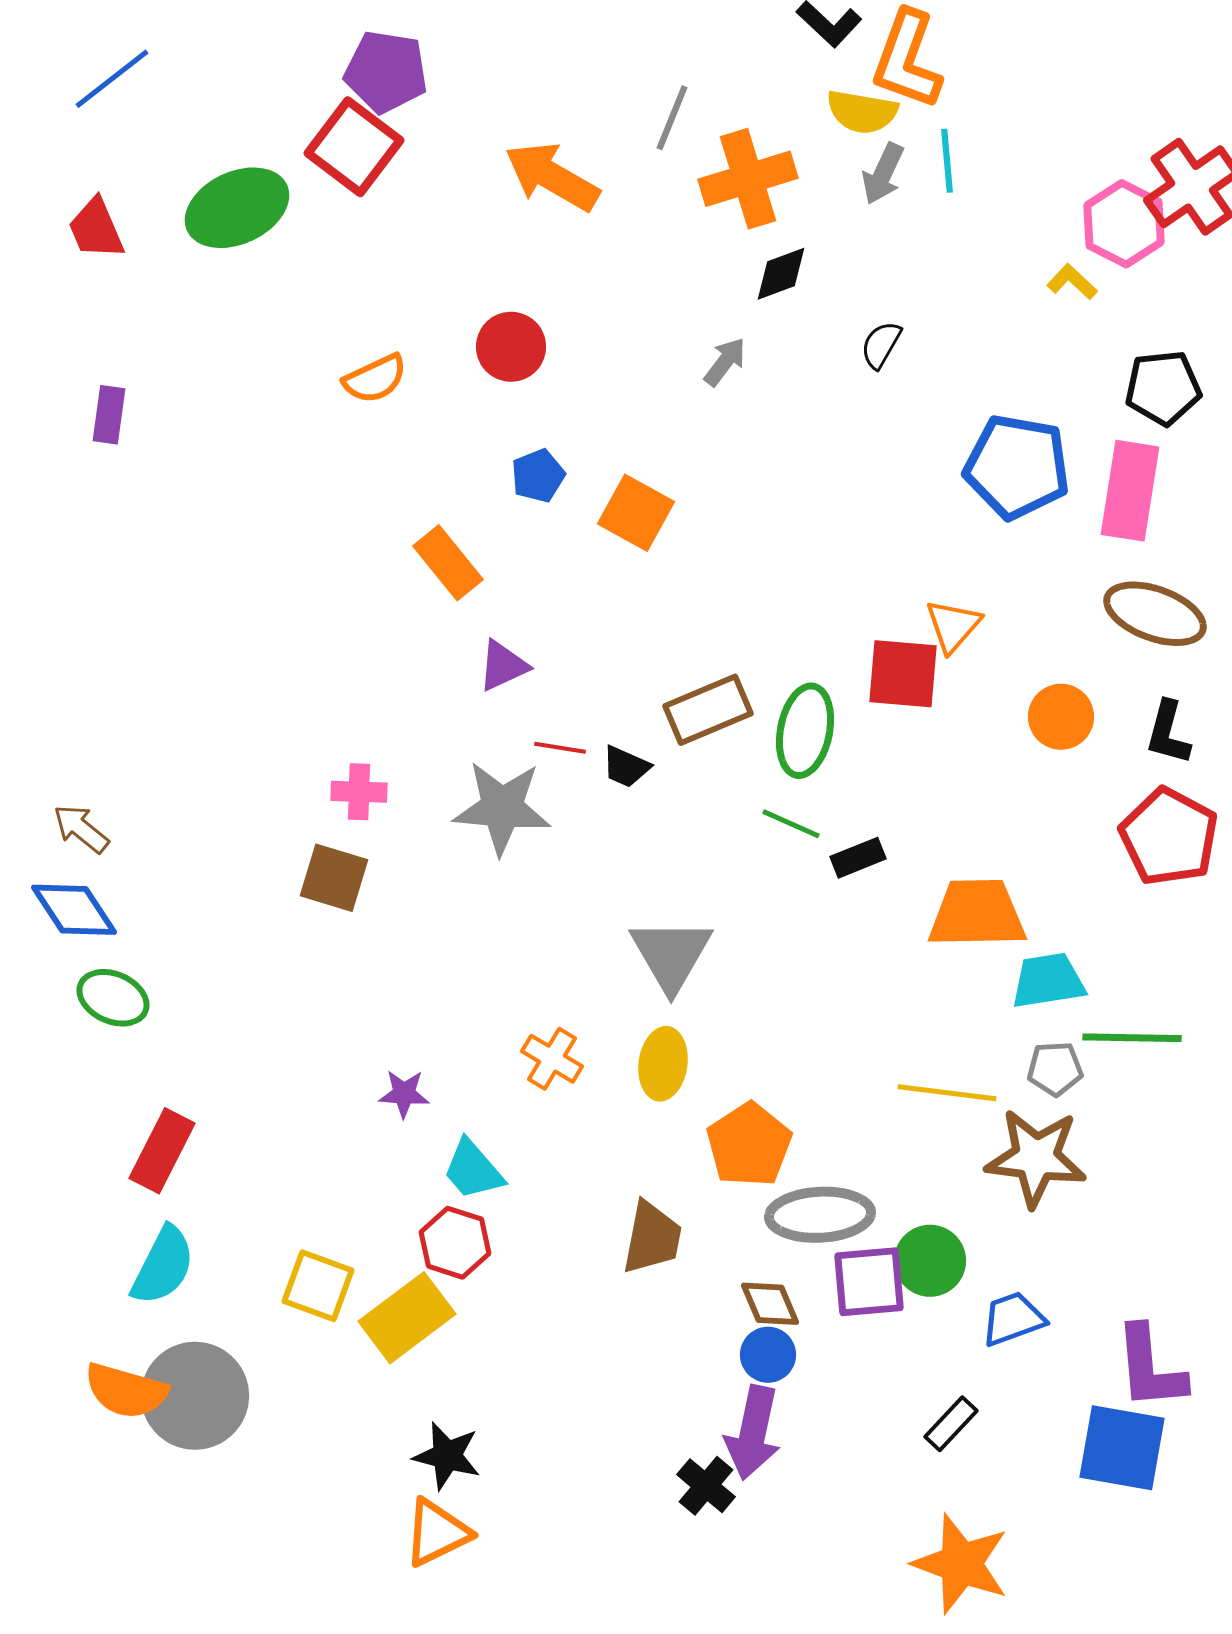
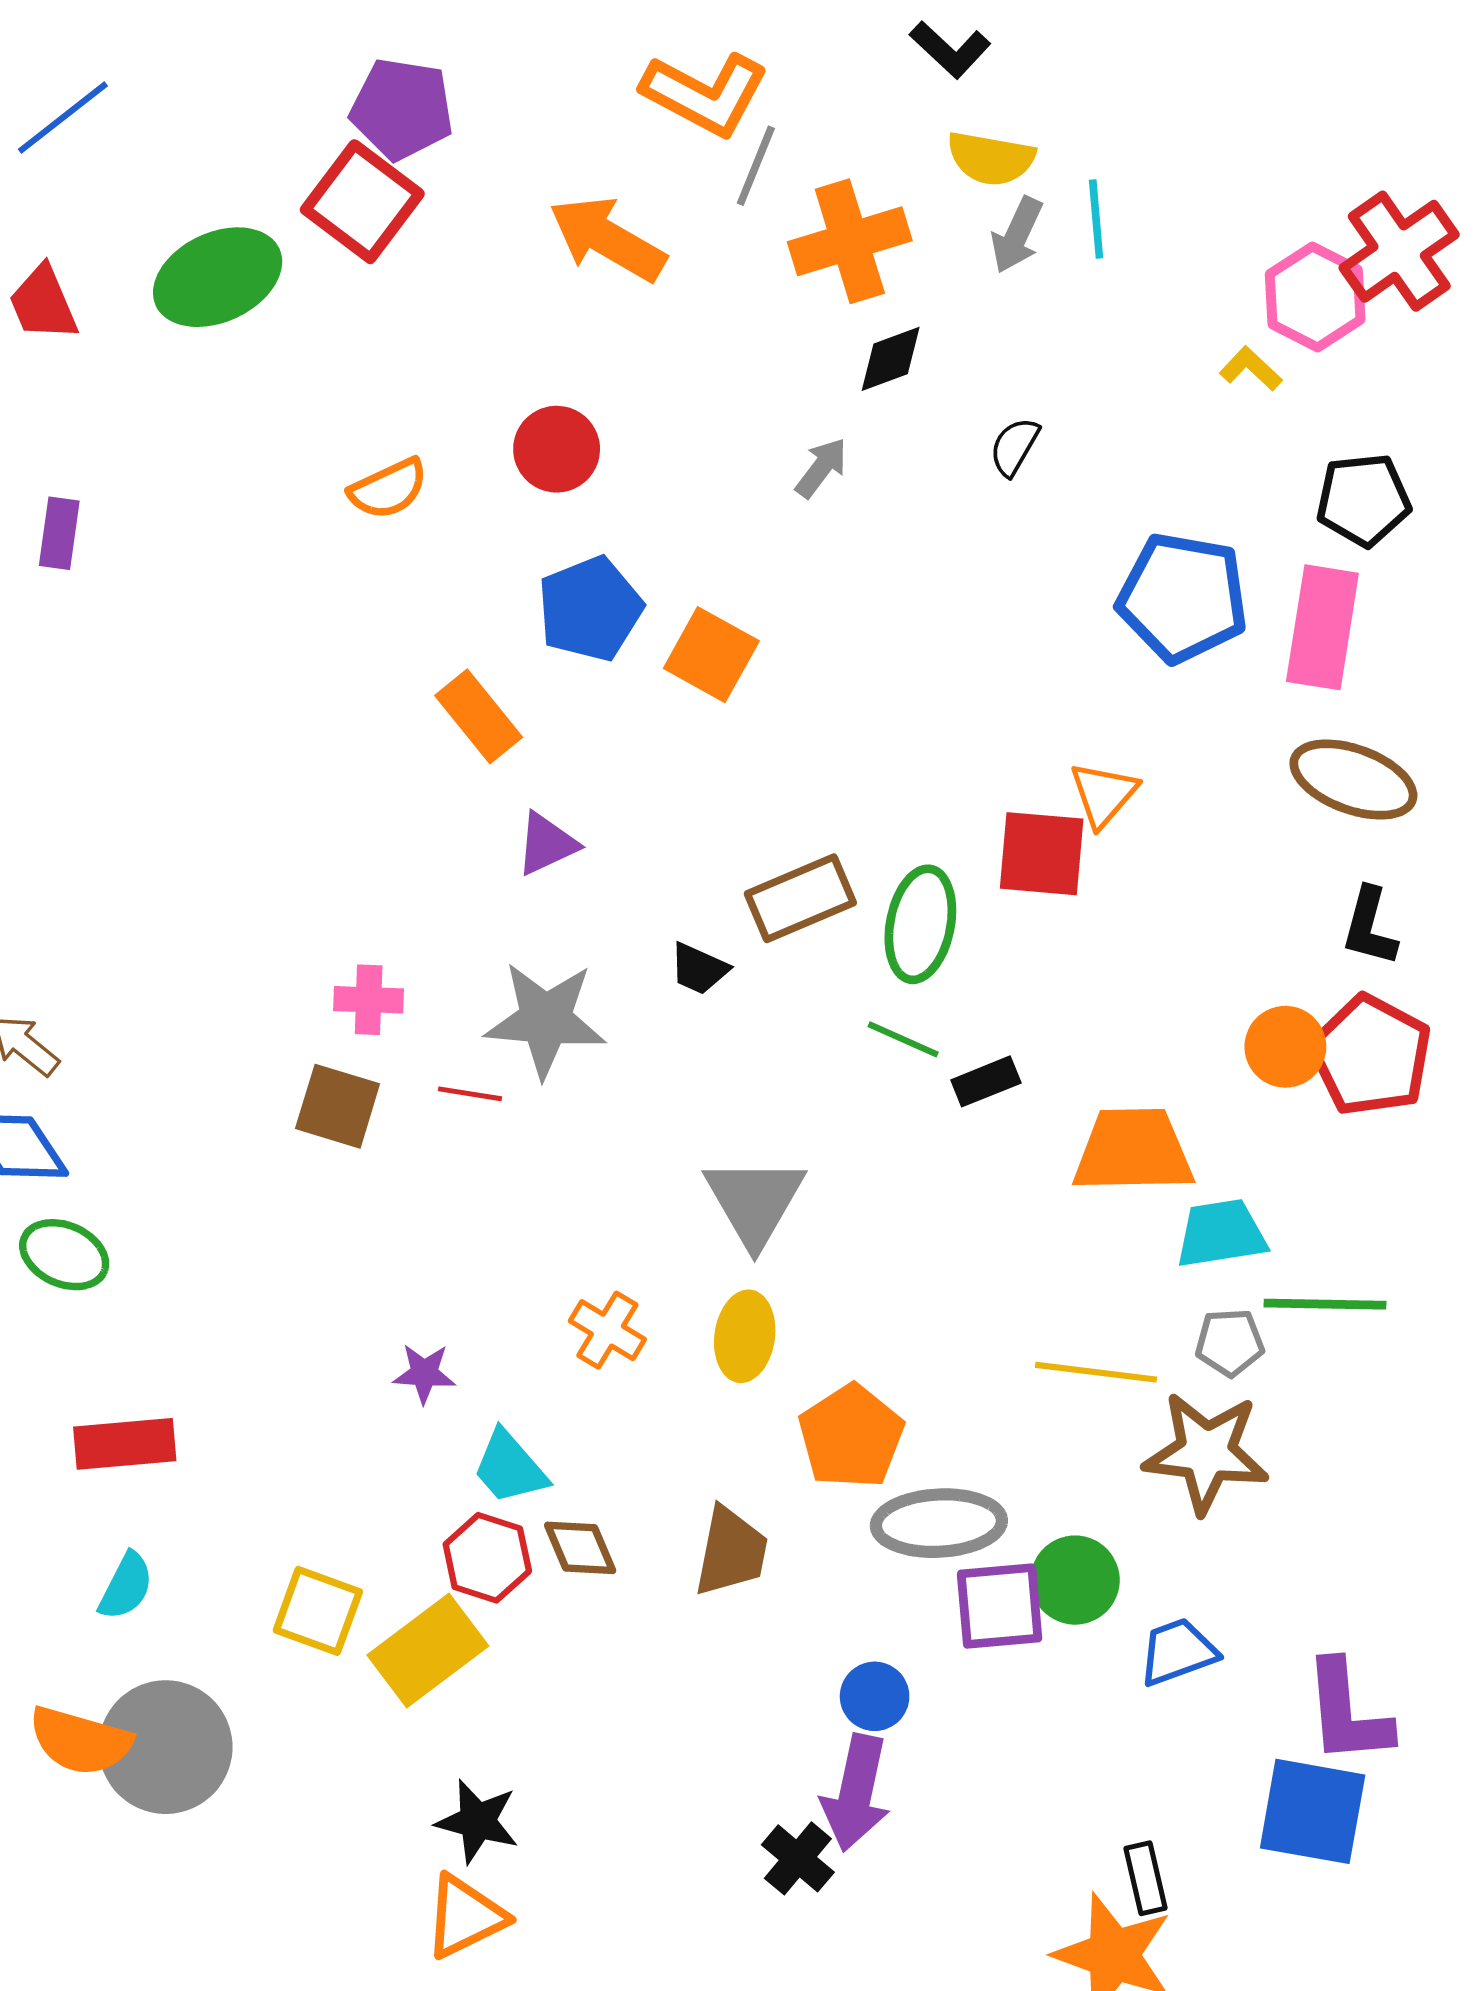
orange L-shape: (907, 60) -> (705, 94), moved, turned -82
blue pentagon: (538, 476) -> (590, 609), size x1.6
orange circle: (1061, 717) -> (1285, 1047), moved
red line: (560, 748) -> (470, 1094), moved
red rectangle: (162, 1151) -> (125, 1444), turned 58
cyan semicircle: (163, 1266) -> (126, 1586), size x0.7
brown diamond: (770, 1304) -> (580, 1548), moved
black rectangle: (951, 1424) -> (1146, 1878), moved, turned -56

